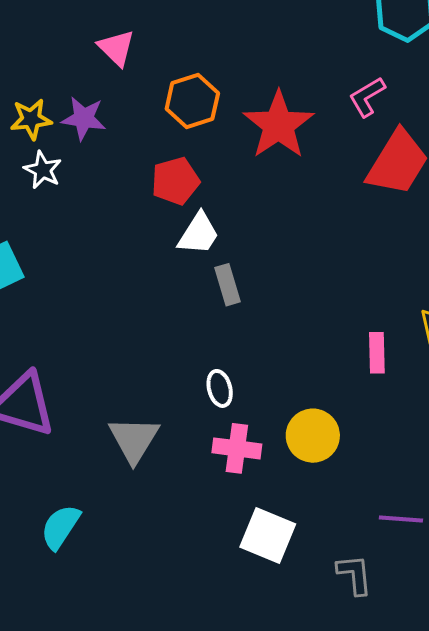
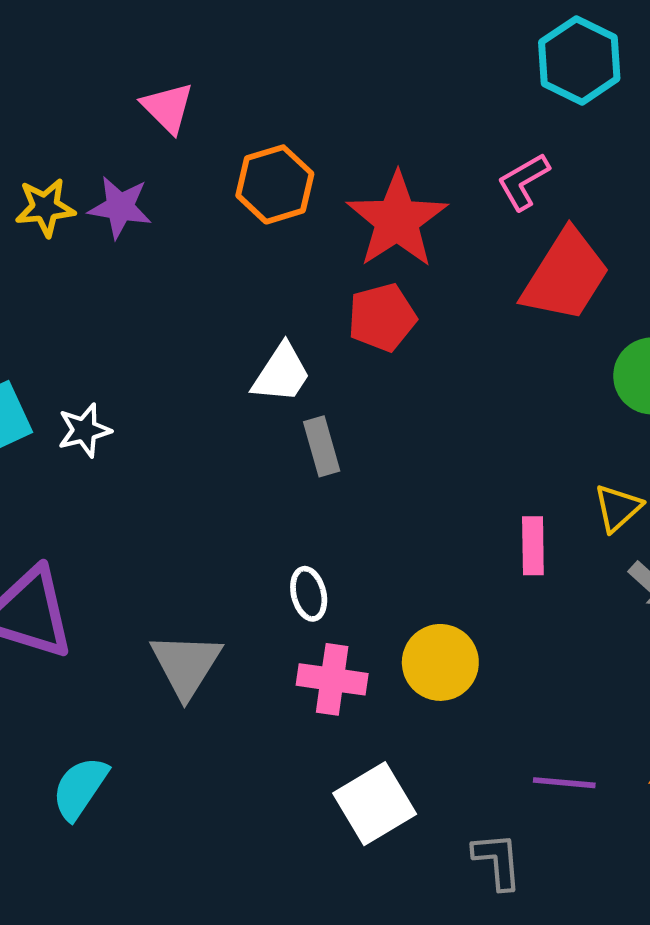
white star: (43, 170) -> (84, 430), moved, turned 30
red pentagon: (175, 181) -> (382, 317), moved
white square: (268, 535) -> (375, 804), turned 36

